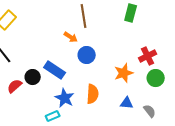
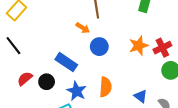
orange star: (124, 73) -> (139, 46), moved
black circle: (33, 77) -> (47, 82), moved
blue triangle: (127, 103) -> (141, 96), turned 32

